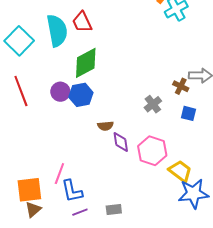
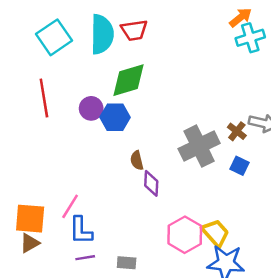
red trapezoid: (82, 22) -> (134, 30), turned -85
gray cross: (153, 104) -> (199, 146), size x1.8
brown semicircle: (105, 126) -> (137, 160), turned 70
pink hexagon: (152, 151) -> (185, 235), moved

